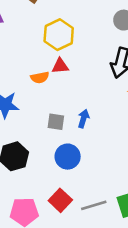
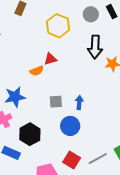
yellow hexagon: (59, 35) -> (58, 26), moved
blue arrow: (83, 119) -> (79, 103), moved

